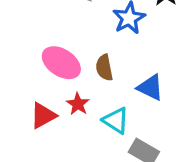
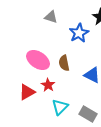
cyan triangle: (116, 120) -> (60, 107), moved, turned 42

